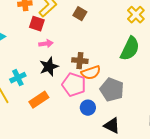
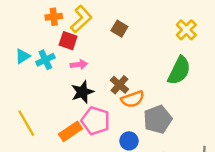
brown cross: (80, 61) -> (119, 85), turned 35
cyan cross: (18, 78) -> (45, 60), moved
pink pentagon: (74, 85) -> (96, 121), moved
gray pentagon: (112, 90) -> (158, 119), turned 30

